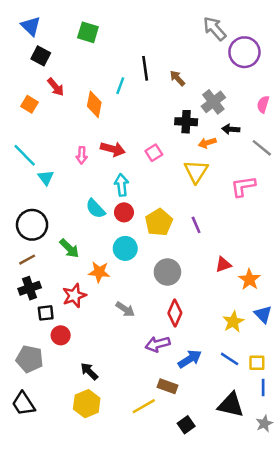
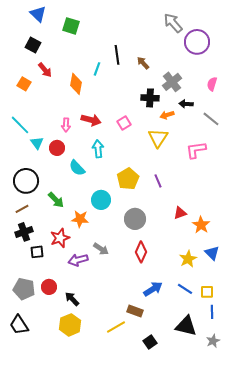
blue triangle: (31, 26) -> (38, 14), moved
red circle: (124, 212) -> (57, 148), moved
red circle: (61, 335) -> (49, 287), moved
purple arrow: (158, 344) -> (78, 260), moved

